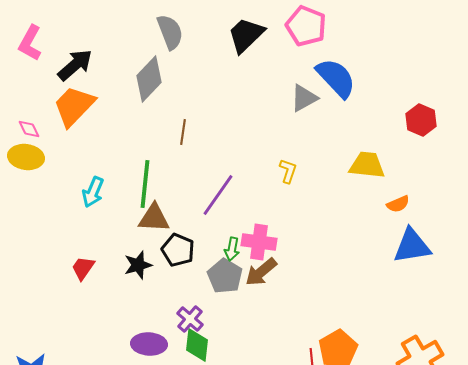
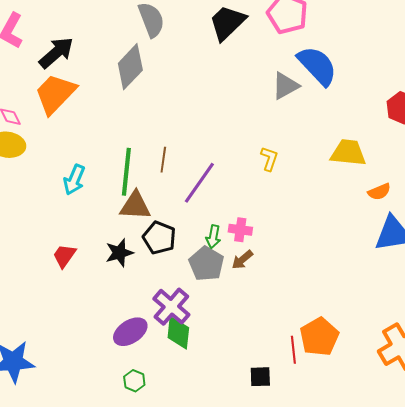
brown line: (183, 132) -> (163, 160), moved
pink cross: (259, 242) -> (240, 230), size x0.7
brown arrow: (261, 272) -> (242, 260), size x0.7
purple cross: (190, 319) -> (171, 307), size x1.4
purple ellipse: (149, 344) -> (130, 332), turned -36

